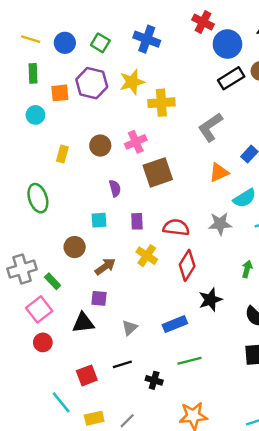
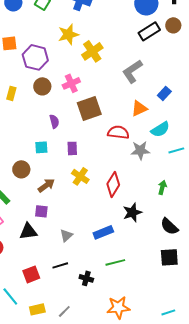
purple hexagon: (92, 83) -> (35, 57), moved
yellow cross: (161, 103) -> (92, 51), turned -30
red semicircle: (176, 227) -> (118, 132), moved

